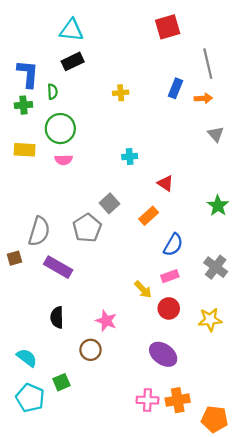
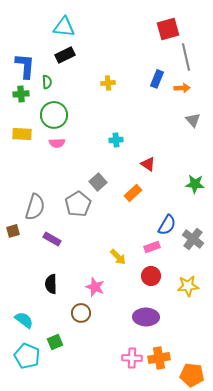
red square: (168, 27) -> (168, 29), moved
green star: (218, 206) -> (195, 184), turned -30
blue semicircle: (173, 245) -> (167, 225), moved
purple rectangle: (58, 267) -> (52, 239), size x0.7
yellow arrow: (143, 289) -> (118, 257), moved
purple ellipse: (163, 354) -> (146, 317), turned -35

